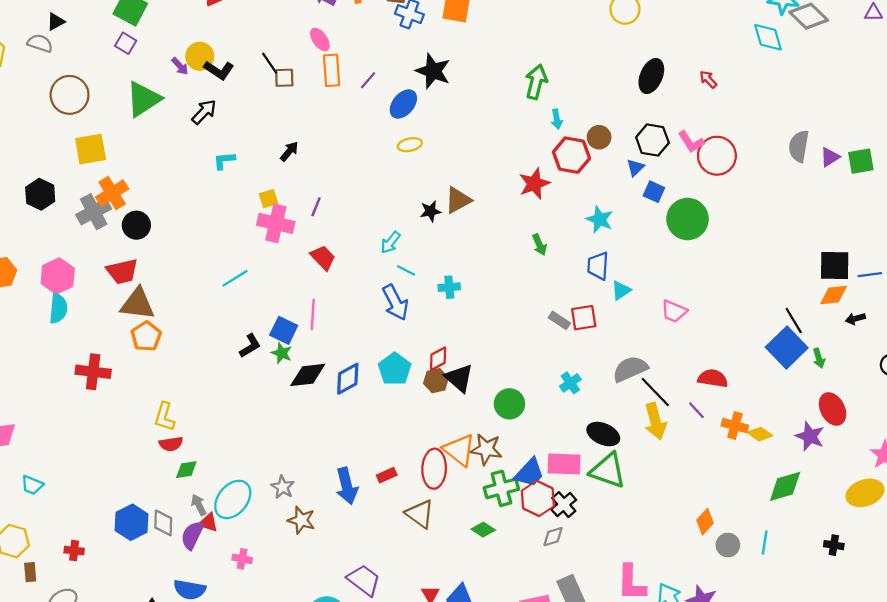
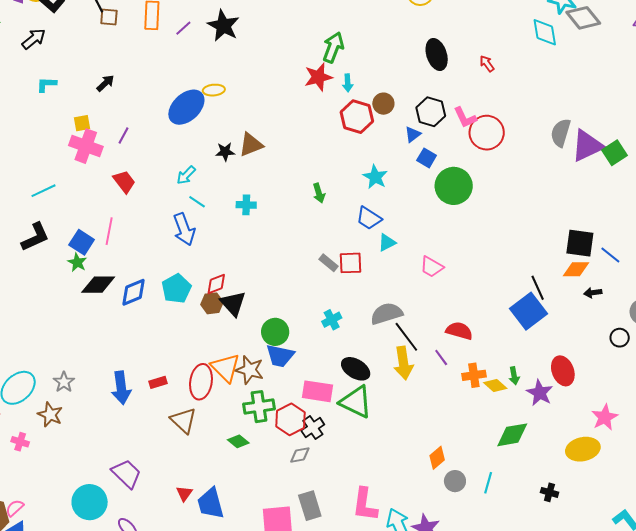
black star: (433, 71) -> (223, 26), moved
black ellipse: (651, 76) -> (437, 54), turned -48
blue ellipse: (403, 104) -> (186, 107), moved, size x1.4
purple triangle: (830, 157) -> (587, 146), size x1.8
green square: (861, 161) -> (614, 153), turned -30
red star: (534, 184) -> (318, 77), moved
blue trapezoid: (598, 266) -> (369, 218), turned -68
blue line: (870, 275) -> (610, 255), turned 40
cyan cross: (449, 287) -> (246, 205), moved
black L-shape: (250, 346) -> (35, 237), moved, size x1.4
green arrow: (819, 358) -> (514, 376), moved
orange cross: (735, 426) -> (474, 375), turned -30
blue trapezoid: (529, 473) -> (280, 356), moved, turned 52
brown star: (301, 520) -> (50, 415), moved

